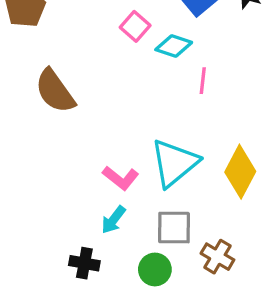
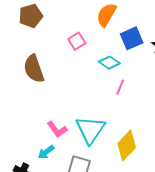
pink square: (135, 26) -> (77, 41), moved
cyan triangle: (174, 163) -> (90, 130), turned -32

